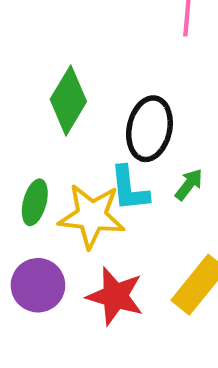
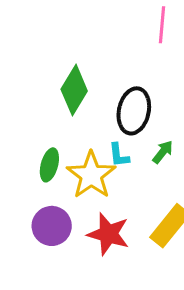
cyan L-shape: (129, 189) -> (119, 155), size x0.7
yellow star: (92, 216) -> (91, 175), turned 30

